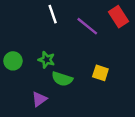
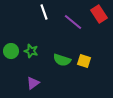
green star: (47, 60) -> (31, 51), moved
green semicircle: (62, 79) -> (62, 60), moved

